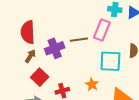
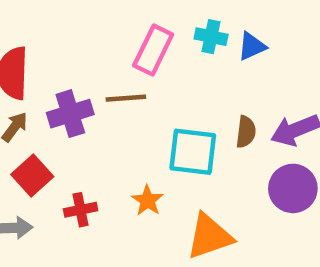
pink rectangle: (102, 30) -> (153, 50), moved

